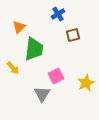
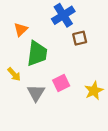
blue cross: (58, 14) -> (63, 15), size x1.5
gray triangle: (42, 94) -> (36, 93), moved

